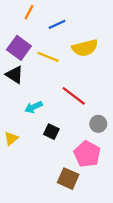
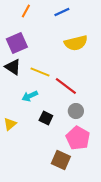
blue line: (57, 24) -> (62, 12), moved
purple square: (19, 48) -> (17, 43), turned 30
yellow line: (48, 57) -> (40, 72), moved
gray circle: (98, 124) -> (76, 111), moved

